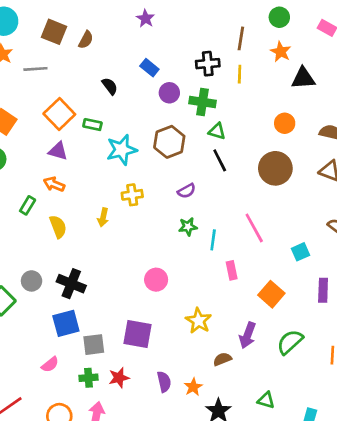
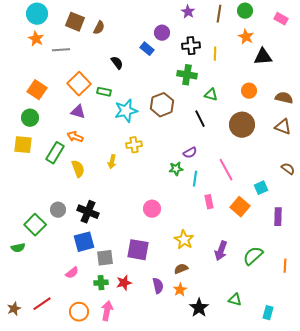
purple star: (145, 19) -> (188, 12), moved
brown line: (241, 38) -> (219, 14), moved
purple circle: (169, 93) -> (162, 33), moved
green triangle: (217, 131) -> (211, 95), moved
purple semicircle: (187, 191) -> (190, 153), moved
green rectangle: (28, 205) -> (55, 153), size x1.5
orange square: (271, 294) -> (240, 207), moved
brown semicircle: (222, 359) -> (181, 269), moved

